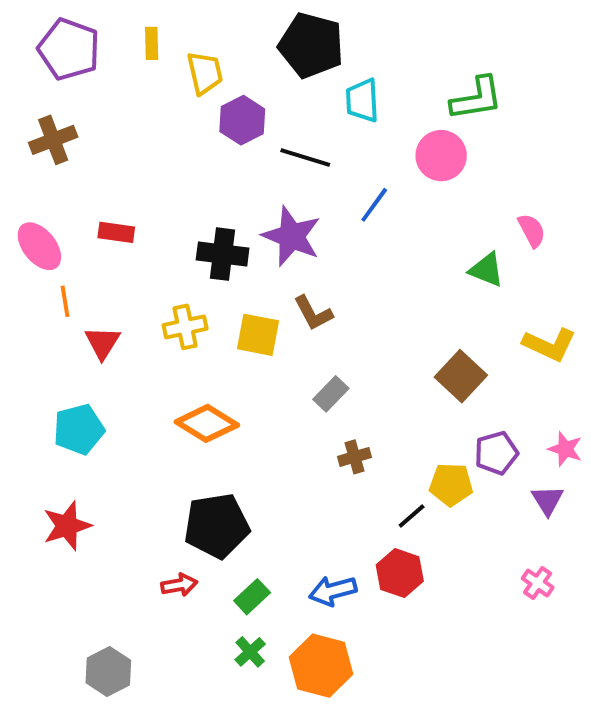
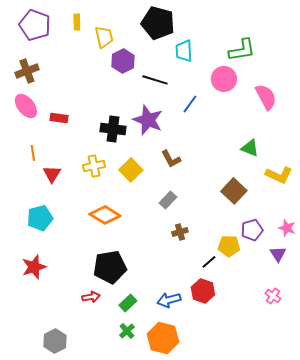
pink semicircle: (532, 230) -> (266, 97), moved, size x1.5
pink ellipse: (39, 246) -> (26, 106), moved
green triangle: (486, 270) -> (250, 148), moved
brown L-shape: (313, 313) -> (171, 159), moved
yellow square: (258, 335) -> (131, 170), turned 35

